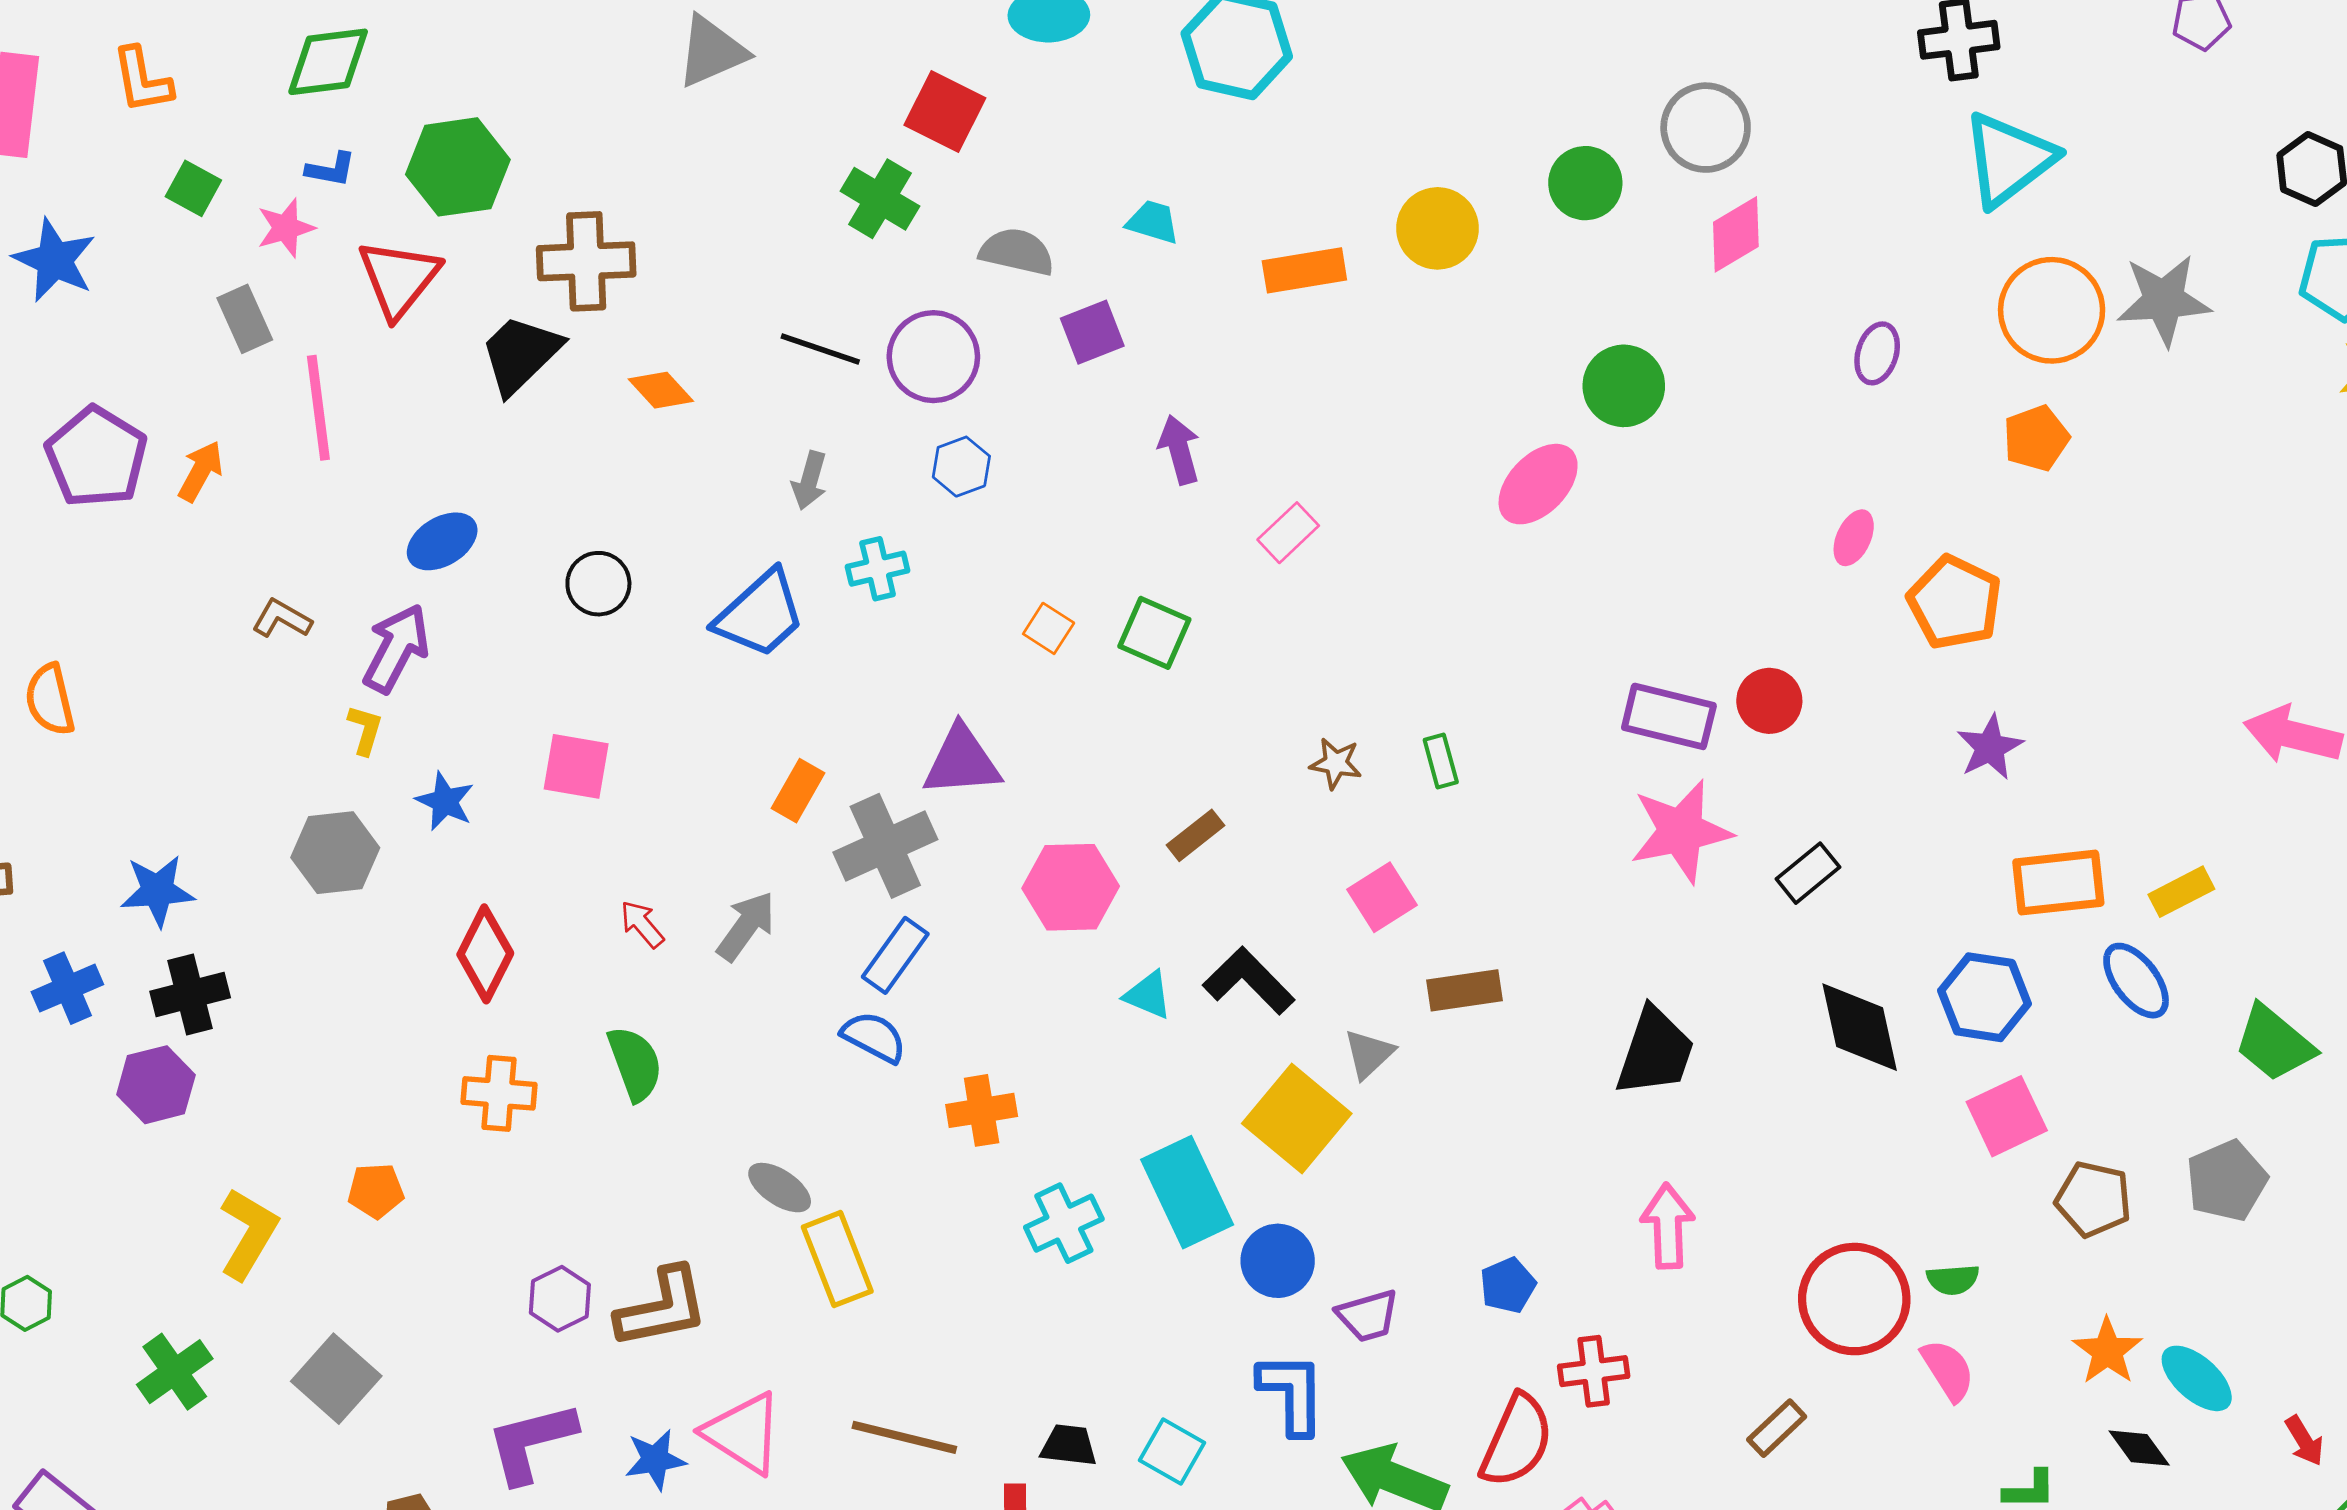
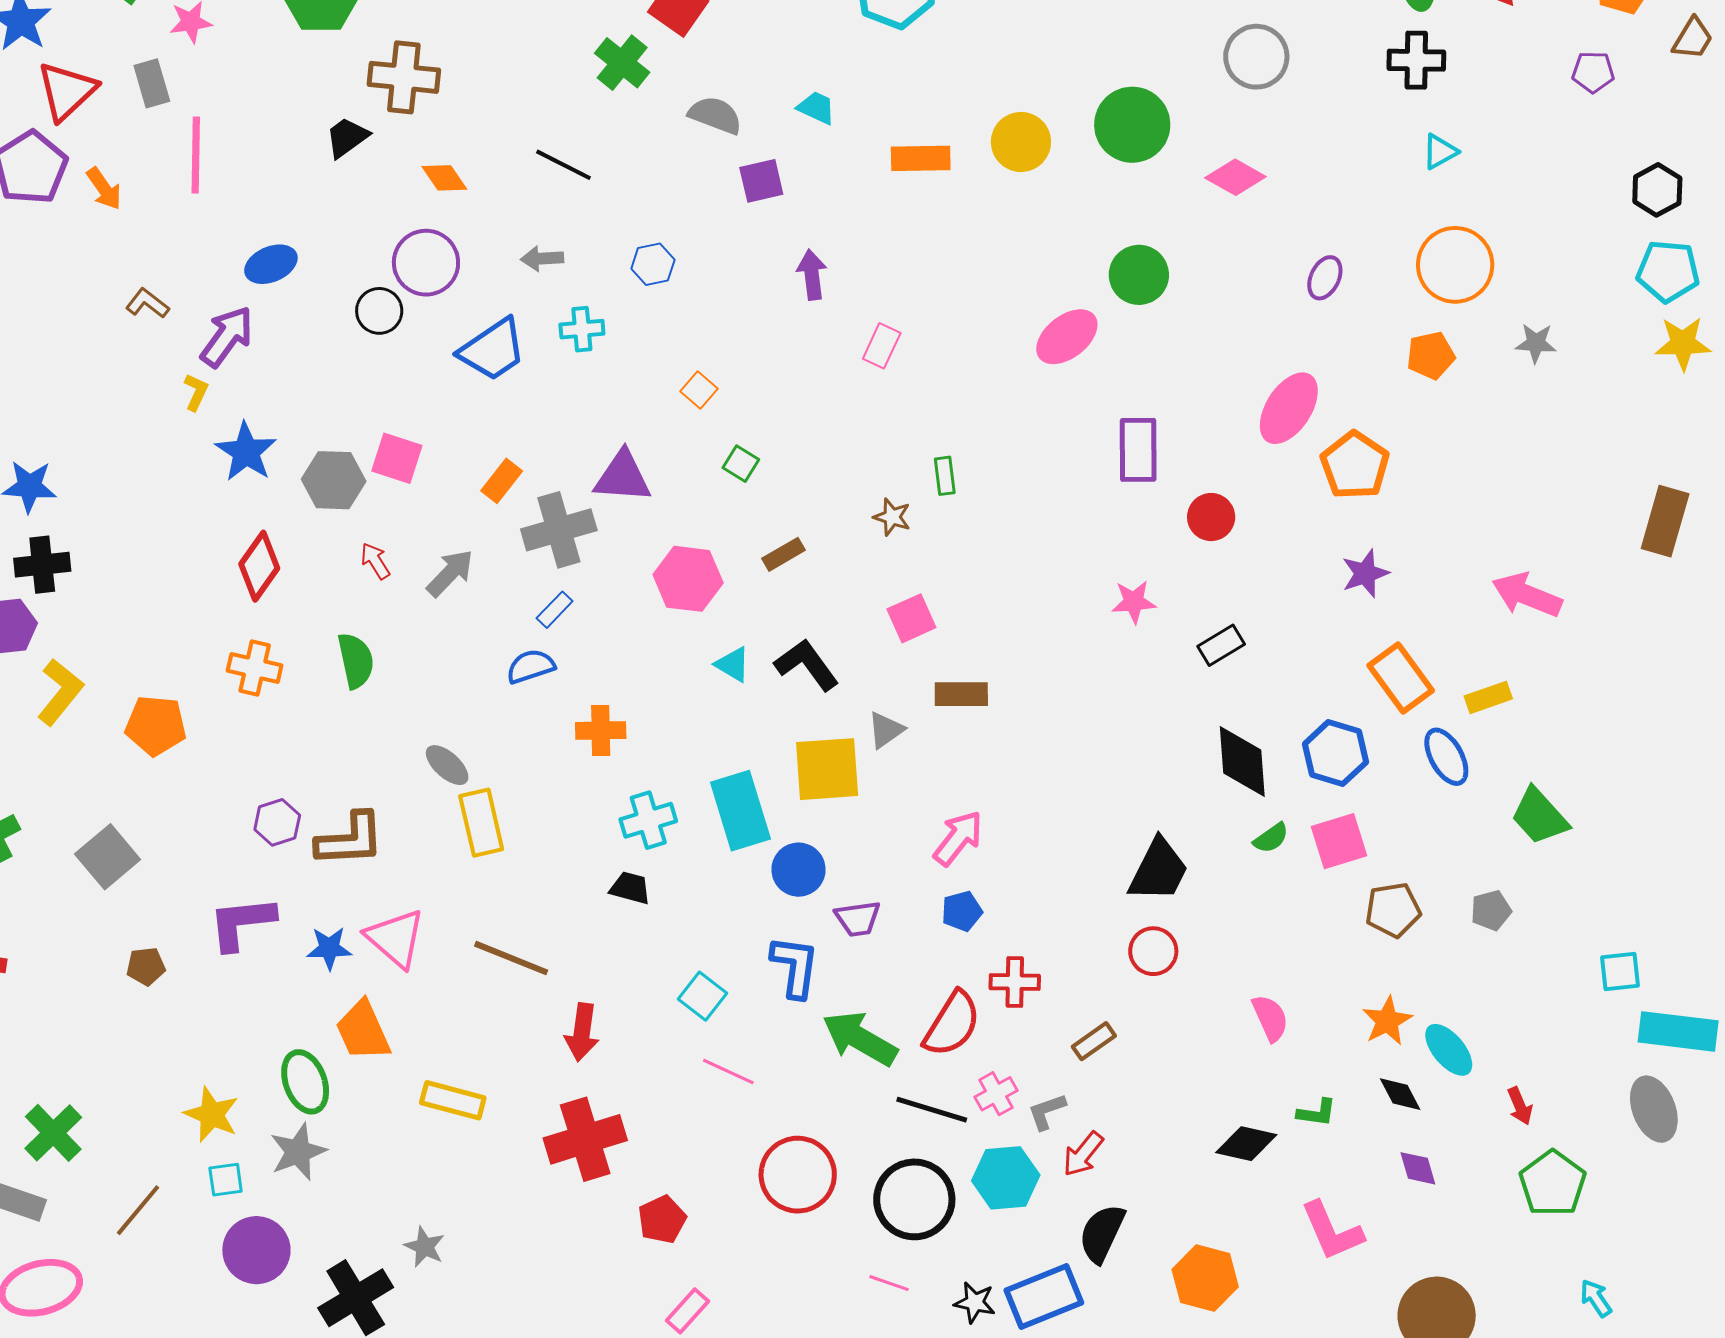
gray circle: (1706, 128) -> (1256, 57), moved
cyan triangle: (2009, 159) -> (1440, 152), size x0.5
green circle: (1585, 183) -> (1132, 125), size x1.4
pink diamond: (1736, 234) -> (1235, 177), turned 52
red triangle: (399, 278) -> (67, 91), moved
gray star: (2164, 300) -> (1536, 343), moved, size x0.6
black trapezoid: (521, 354) -> (347, 137), size x0.7
purple circle: (933, 357) -> (426, 263), moved
orange arrow: (201, 471) -> (104, 189), turned 108
gray arrow: (809, 480) -> (542, 258), turned 63
pink rectangle: (1288, 533) -> (882, 346), turned -30
pink ellipse: (1854, 538) -> (1289, 408), size x1.8
green square: (1154, 633) -> (741, 464), moved, size x0.7
purple rectangle: (1669, 716) -> (1138, 450), moved, turned 68
pink arrow: (2293, 735) -> (1527, 595), moved
green rectangle: (1441, 761) -> (945, 476), moved
pink square: (576, 766) -> (397, 458), moved
blue star: (445, 801) -> (246, 452), size x1.4
pink star: (1681, 831) -> (1134, 602), size x0.6
gray hexagon: (335, 853) -> (334, 480), moved
orange rectangle: (2058, 883) -> (1401, 678), turned 52
blue rectangle: (895, 955) -> (555, 610), size x0.7
blue semicircle: (874, 1037) -> (531, 666), turned -54
black trapezoid: (1655, 1052) -> (1159, 870), moved
yellow square: (1297, 1119) -> (827, 769), turned 38
gray pentagon: (2227, 1181) -> (1491, 910), size x0.7
orange pentagon: (376, 1191) -> (156, 725), size x1.5
brown pentagon: (2093, 1199) -> (1393, 910), turned -30
pink arrow: (1668, 1226) -> (958, 838), moved, turned 32
yellow L-shape: (248, 1233) -> (60, 692), moved
green semicircle: (1953, 1280) -> (1271, 838), moved, turned -39
red circle: (1854, 1299) -> (1153, 951), moved, size x0.6
brown rectangle: (1777, 1428) -> (1094, 1041), moved
black trapezoid: (1069, 1445) -> (630, 888), moved

